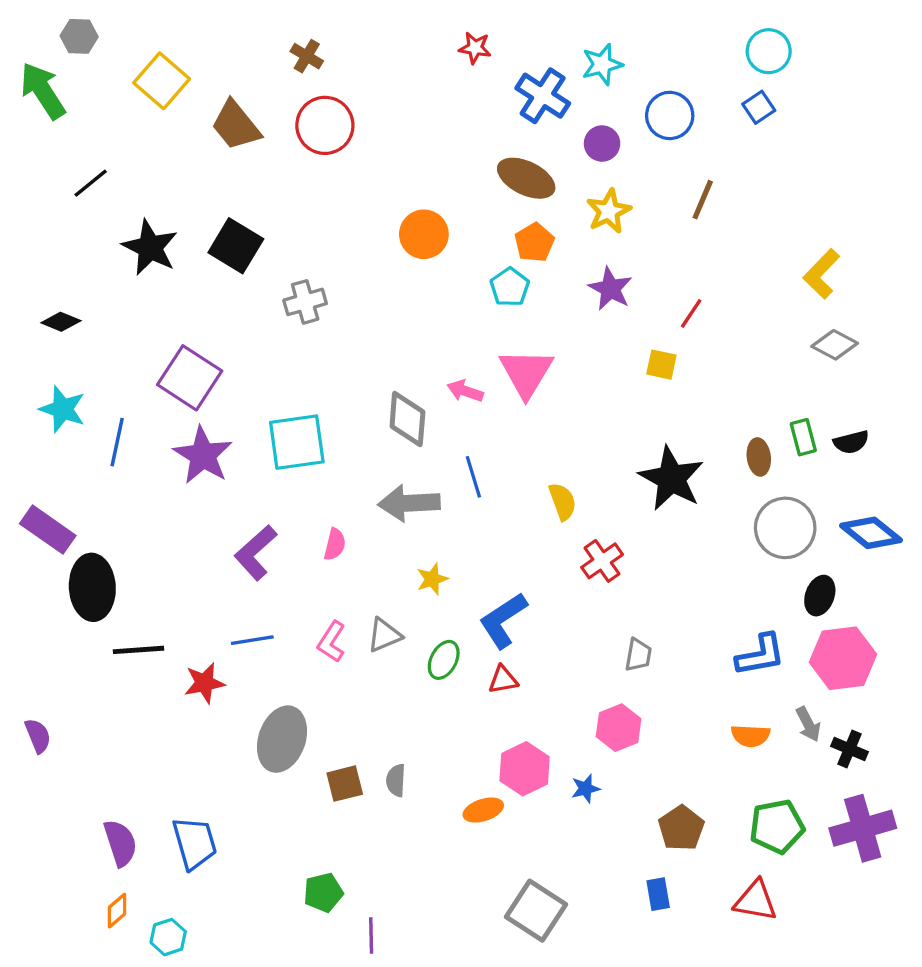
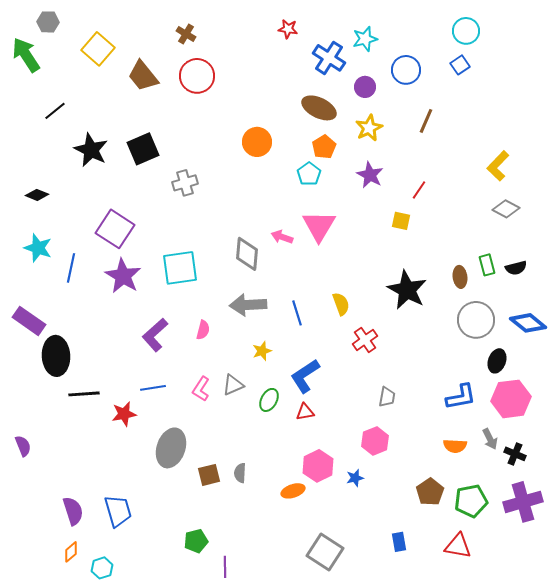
black square: (236, 246) -> (143, 149), turned 36
blue line: (473, 477) -> (297, 313), moved
brown pentagon: (681, 828) -> (430, 492), moved

